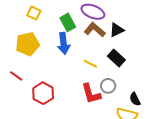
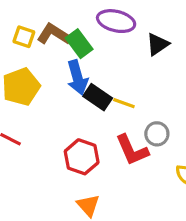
brown L-shape: (95, 30) -> (54, 34), moved
black rectangle: (116, 58) -> (98, 97), moved
red hexagon: (43, 93) -> (82, 157), moved

